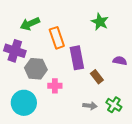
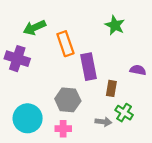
gray hexagon: (36, 69) -> (68, 100), moved
brown rectangle: (97, 77) -> (111, 88), turned 48
pink cross: (55, 86) -> (63, 129), moved
green cross: (114, 105) -> (124, 113), moved

